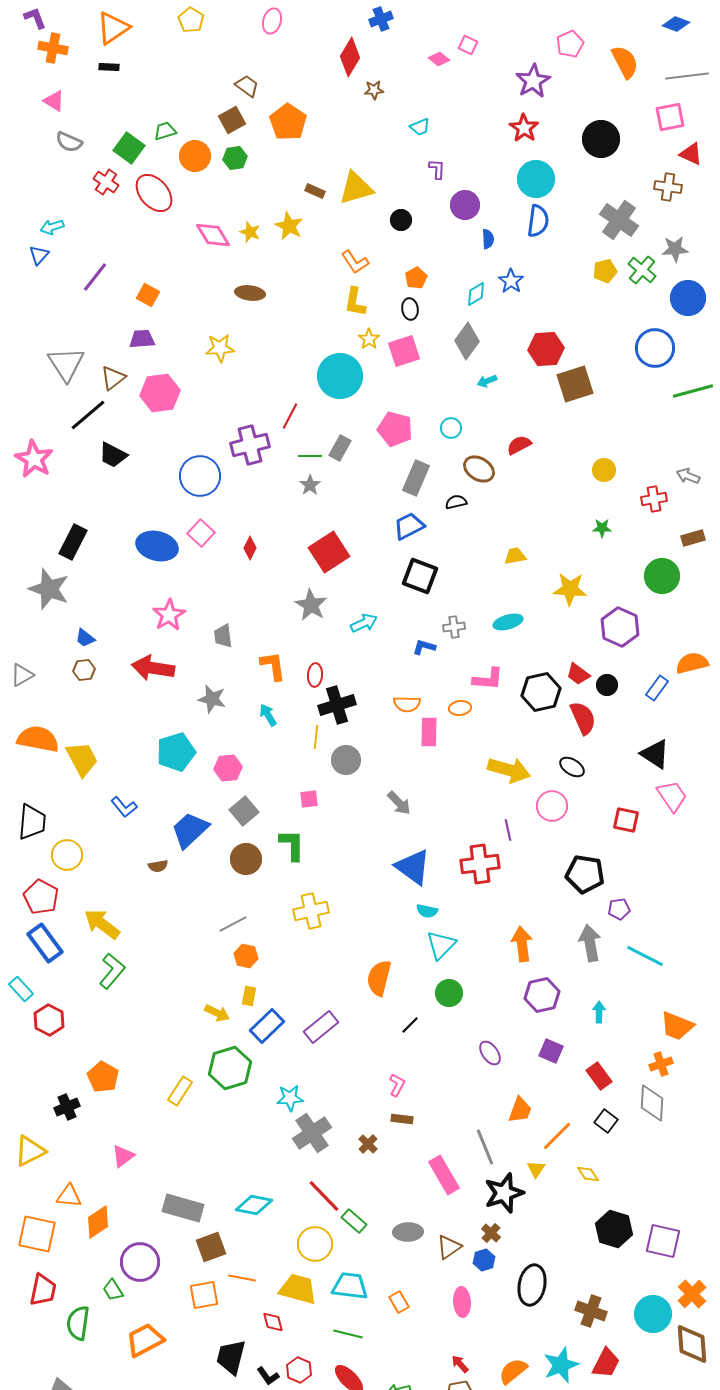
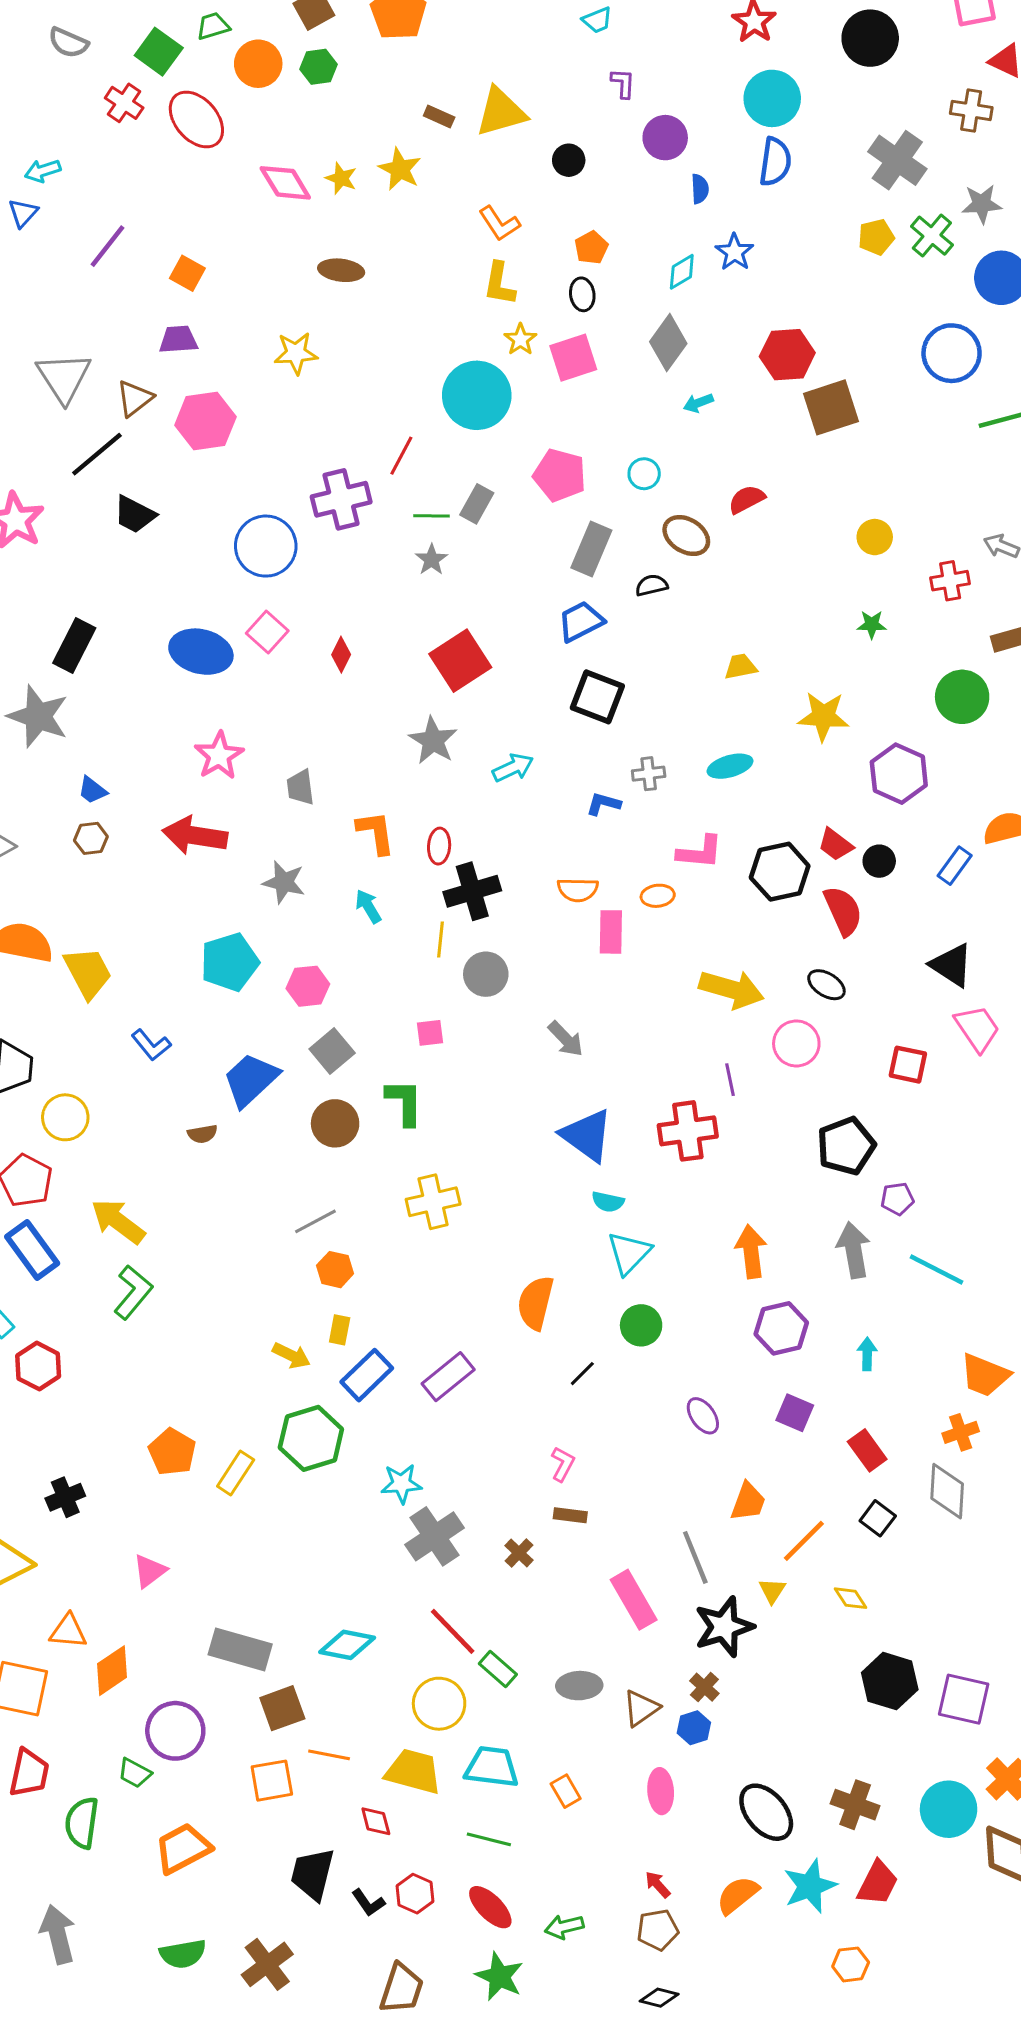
black pentagon: (585, 874) -> (846, 1146), turned -30
orange pentagon: (103, 1077) -> (172, 1452), moved
black ellipse: (532, 1285) -> (766, 1812), moved, turned -51
green trapezoid: (113, 1290) -> (135, 1773), turned -30

